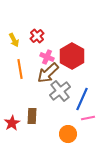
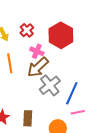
red hexagon: (72, 56) -> (61, 35), moved
brown rectangle: (32, 116) -> (28, 118), moved

